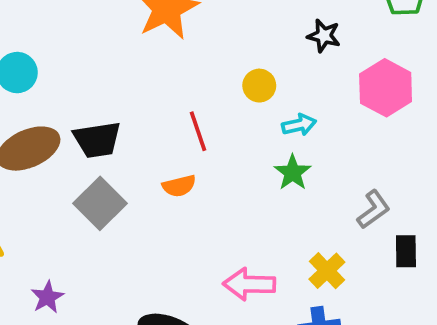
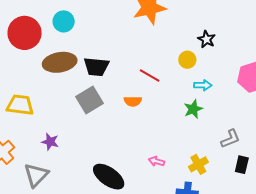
black star: (324, 36) -> (206, 39), moved
red line: (198, 131) -> (150, 75), turned -55
pink arrow: (249, 284) -> (156, 161), size x0.6
purple star: (47, 297) -> (50, 142), turned 30

